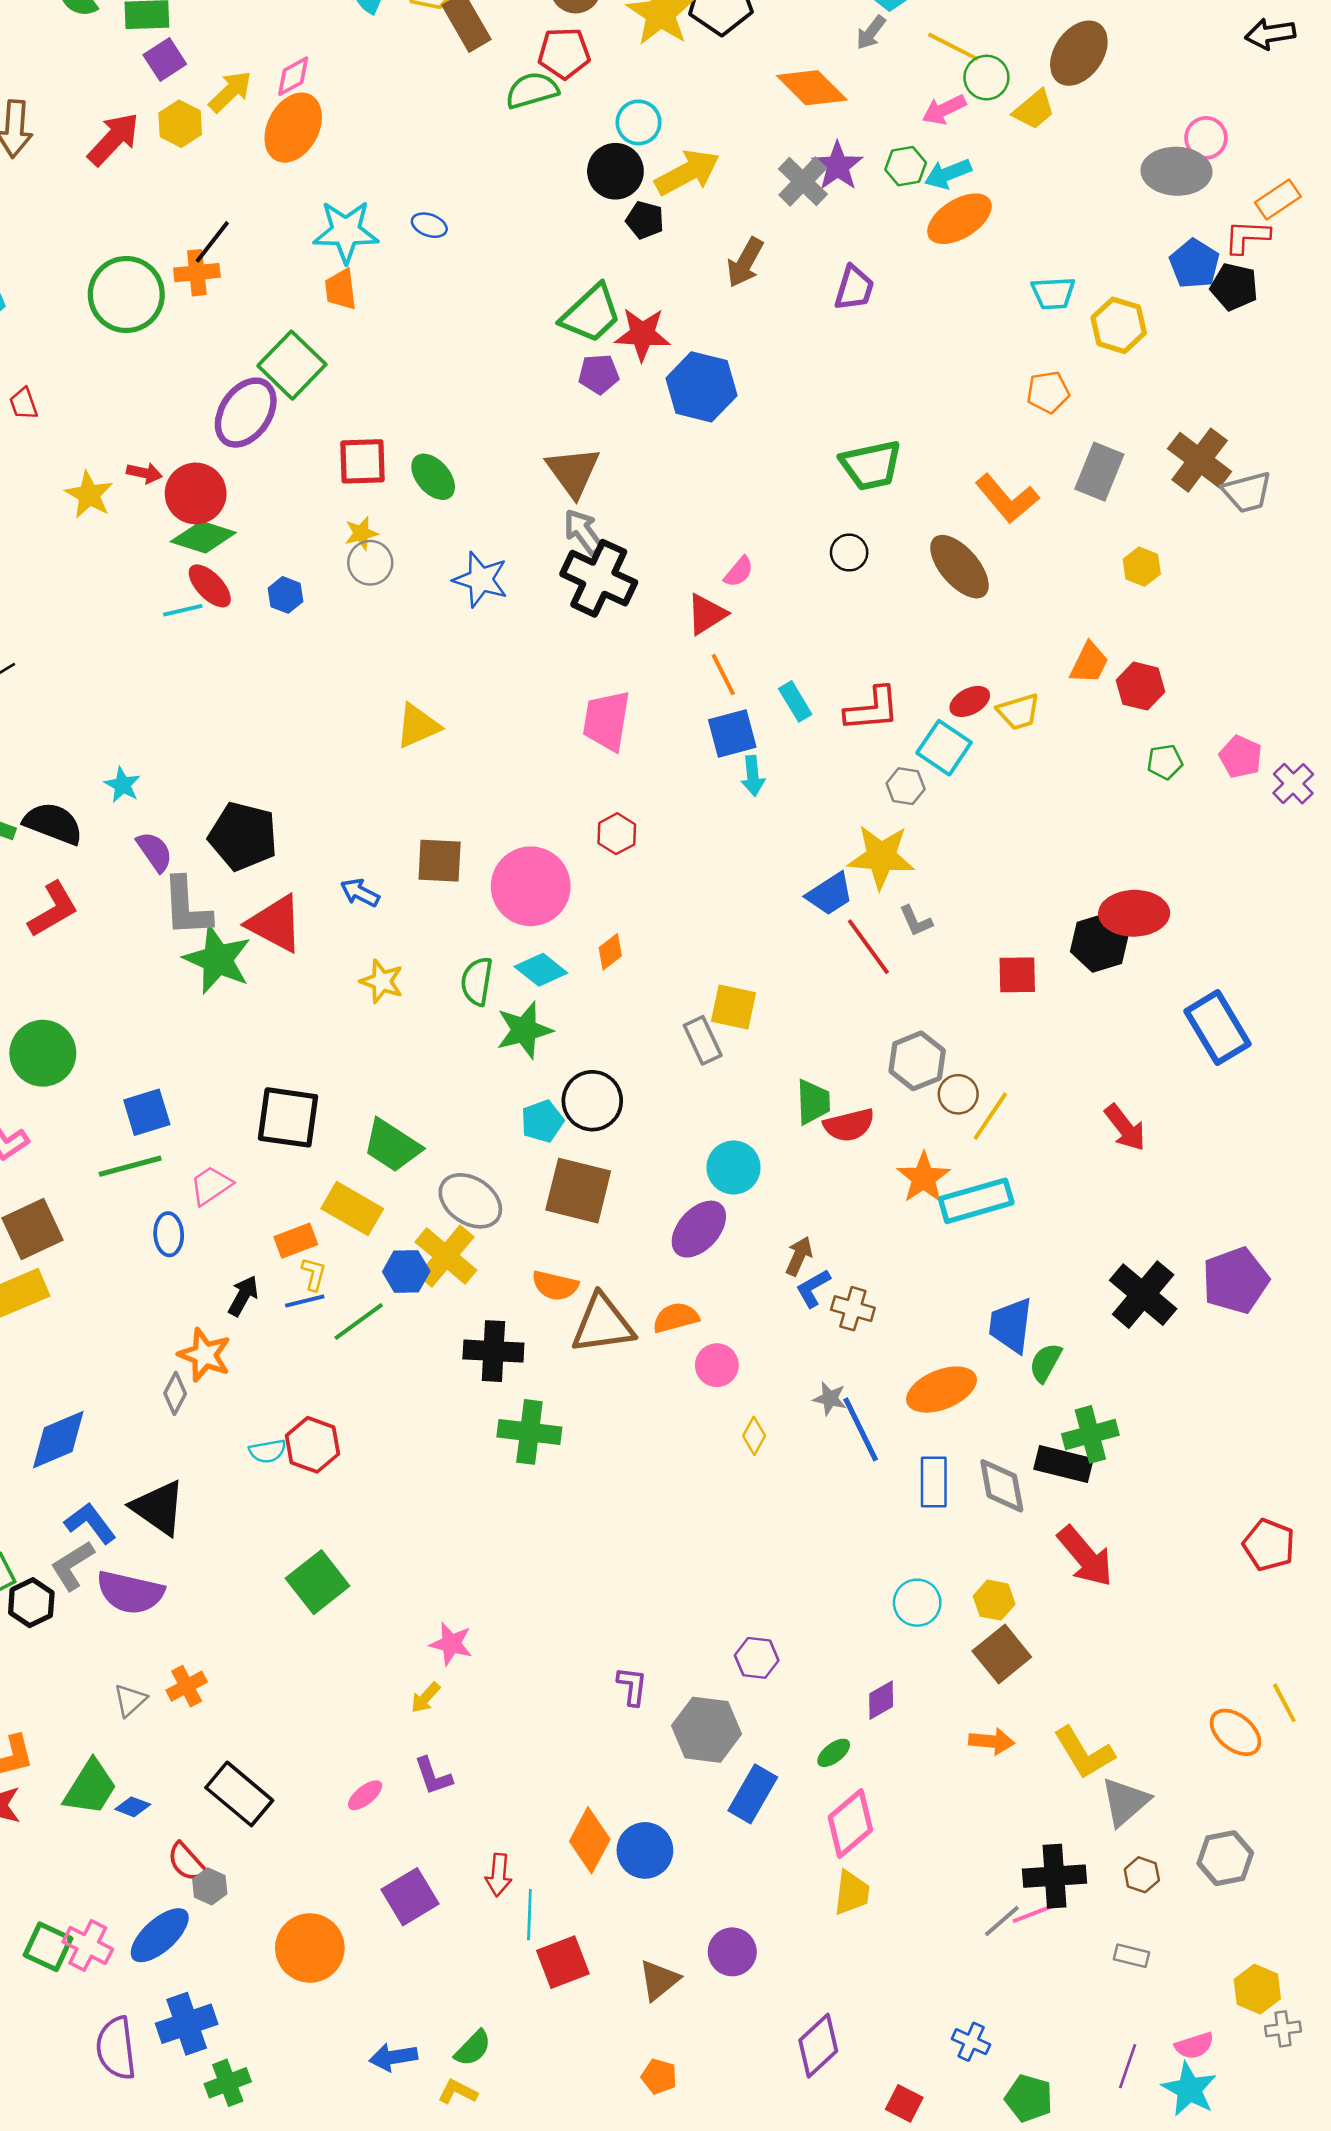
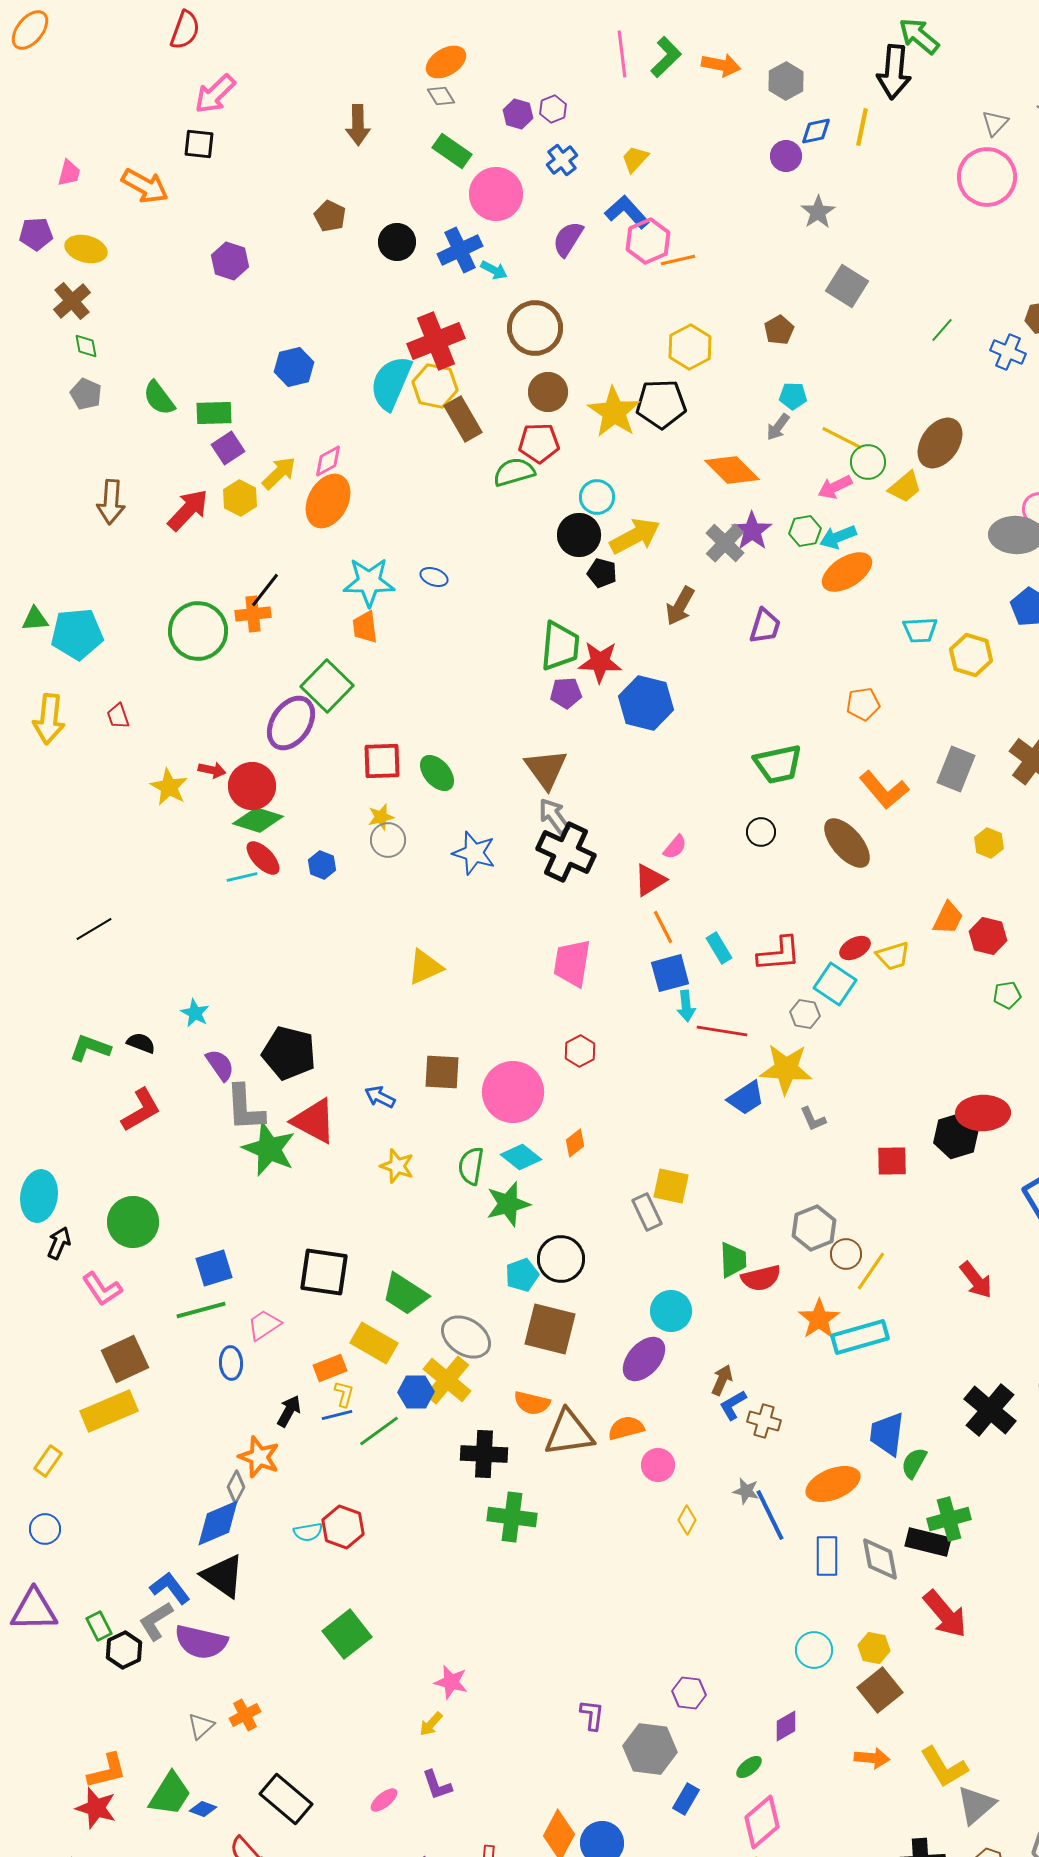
green trapezoid: (591, 314) -> (560, 646), turned -42
orange pentagon: (1048, 392) -> (863, 704), moved
black semicircle: (53, 823) -> (141, 1043), size x0.6
red line: (868, 947) -> (722, 1031), moved, turned -45
blue diamond: (58, 1440) -> (218, 1523), moved
blue rectangle: (753, 1794) -> (686, 1799), size x0.7

